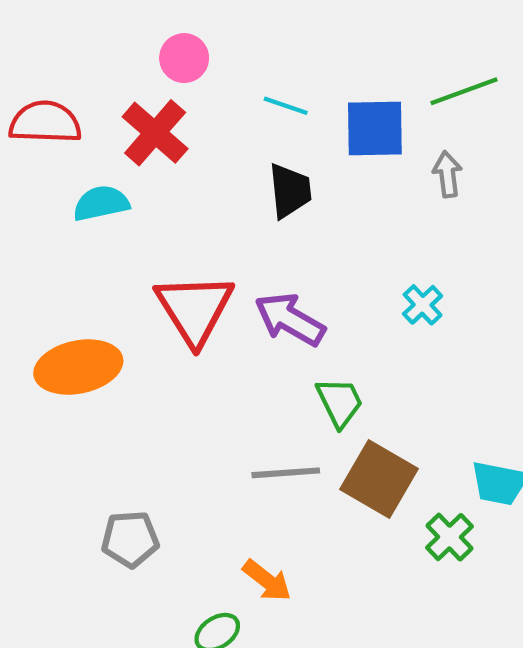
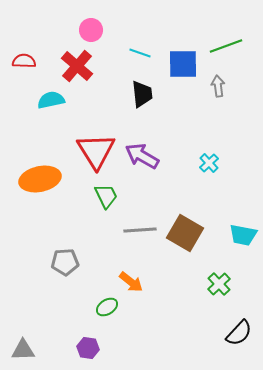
red semicircle: (45, 122) -> (24, 61), size x0.7
cyan cross: (423, 305) -> (209, 163), moved
green trapezoid: (340, 402) -> (106, 196), moved
green cross: (450, 537) -> (219, 284), moved

